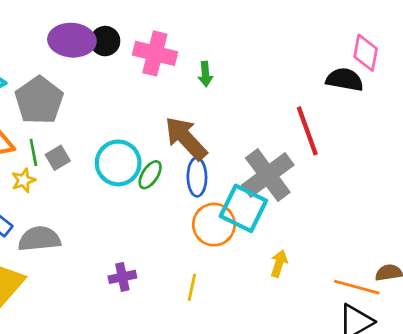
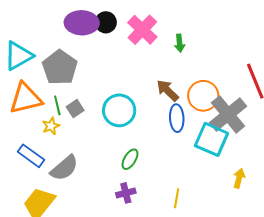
pink cross: (155, 53) -> (142, 30), turned 32
brown arrow: (186, 138) -> (168, 90), size x0.7
green ellipse: (150, 175) -> (130, 159), moved
orange circle: (214, 225) -> (203, 96), moved
gray semicircle: (39, 239) -> (64, 168), turned 148

